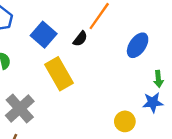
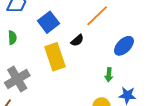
black semicircle: (80, 39) -> (77, 40), moved
green arrow: (158, 79) -> (109, 75), moved

